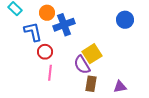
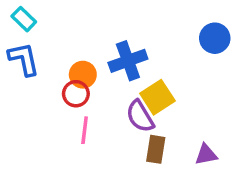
orange circle: (47, 13) -> (83, 75), moved
blue cross: (64, 25) -> (128, 61), moved
blue L-shape: (33, 32) -> (24, 59), moved

